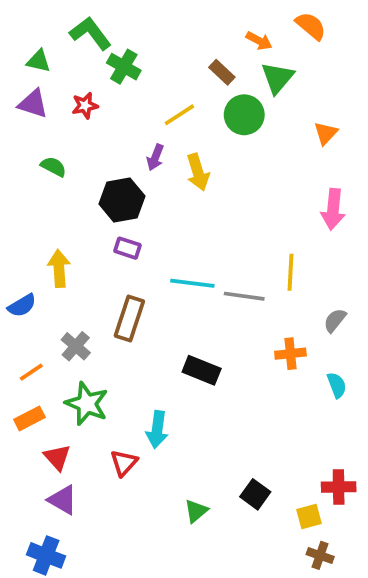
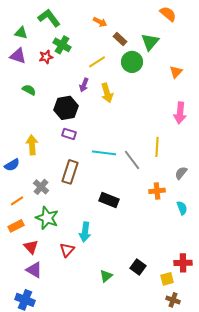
orange arrow: (259, 41) -> (100, 22), moved
green cross: (124, 67) -> (62, 45), moved
gray line: (244, 296) -> (132, 160), turned 45

